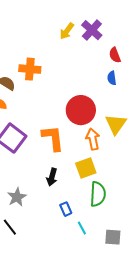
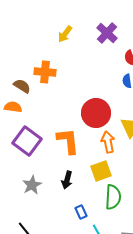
yellow arrow: (67, 31) -> (65, 34), moved
gray star: (17, 197) -> (32, 185), moved

